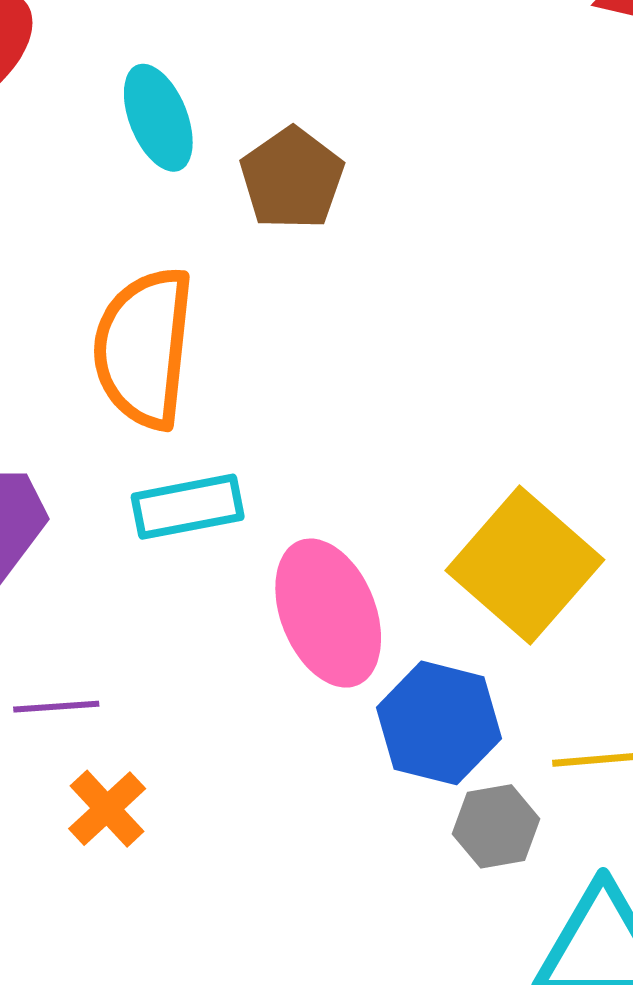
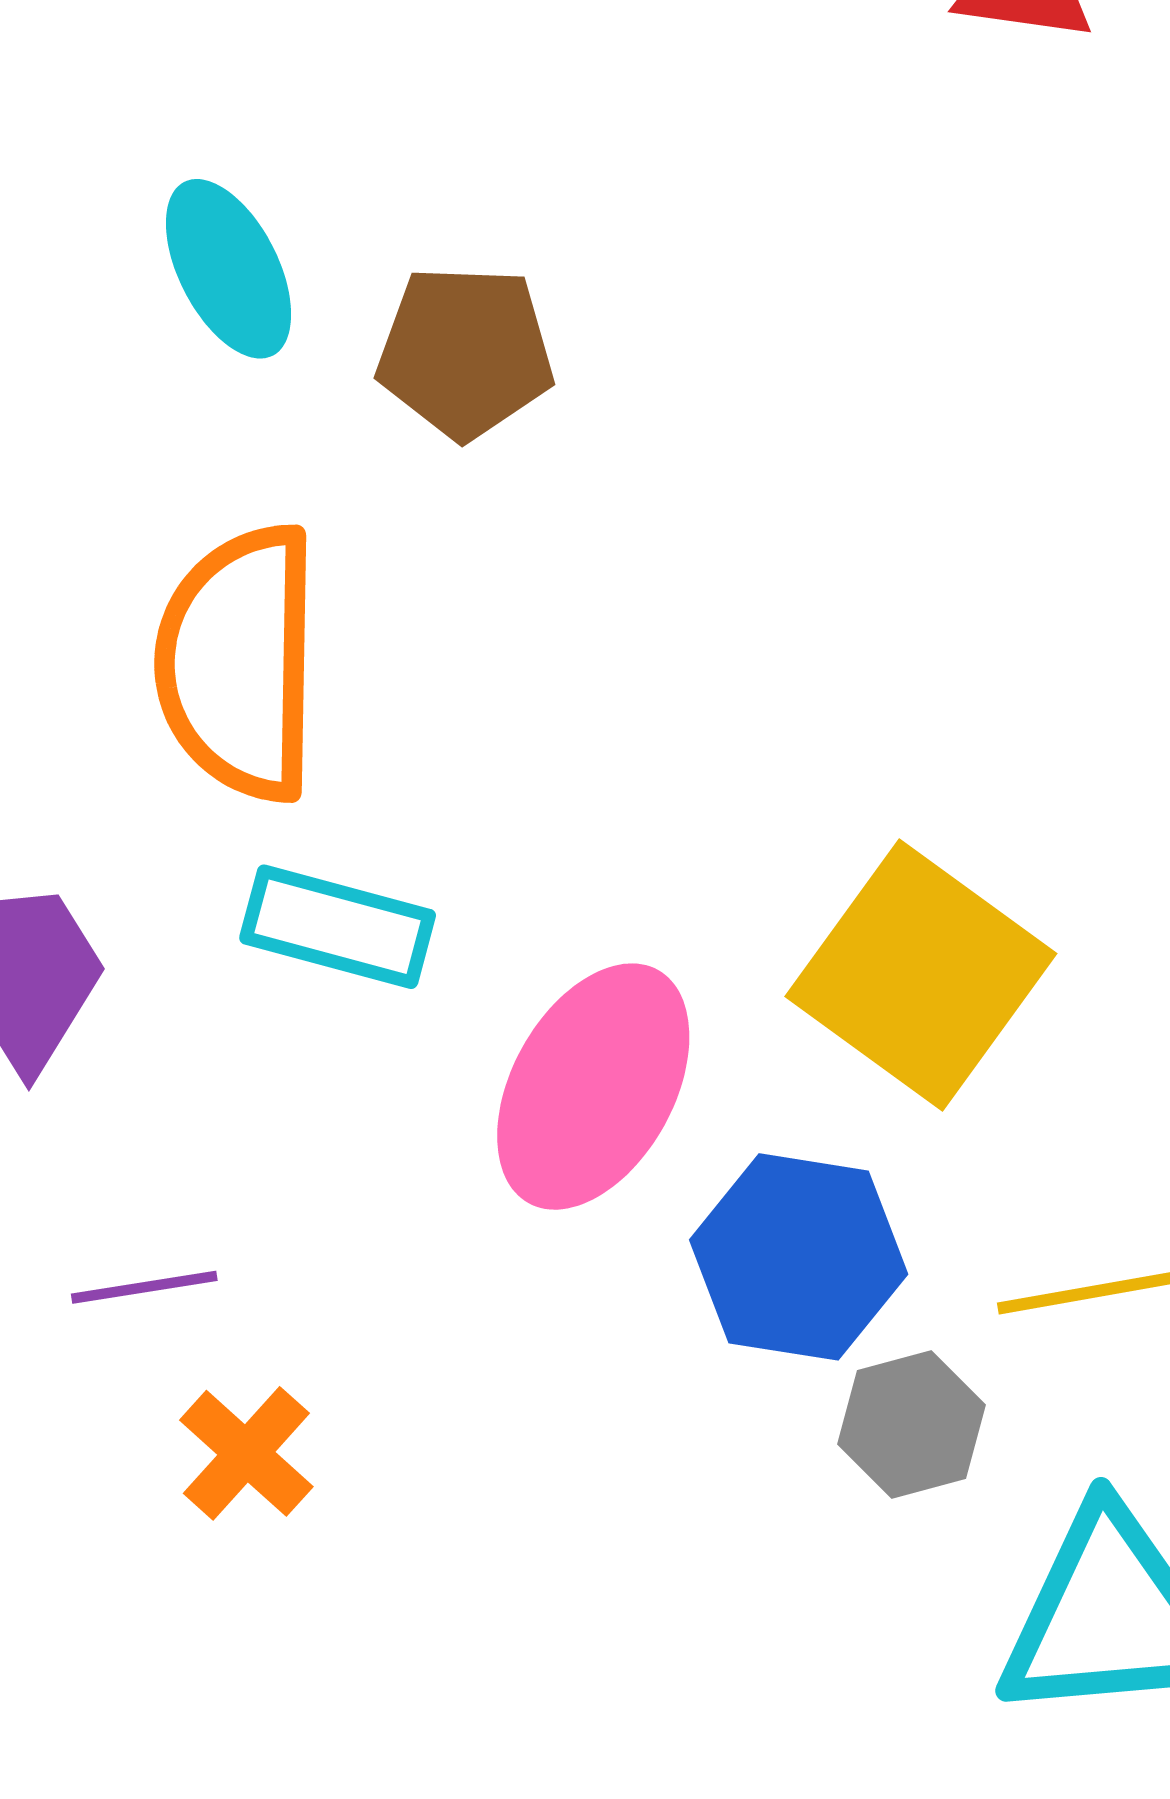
brown pentagon: (292, 179) -> (465, 352), turned -30
cyan rectangle: (188, 507) -> (338, 927), turned 31
pink ellipse: (328, 613) -> (593, 1087), turned 56

